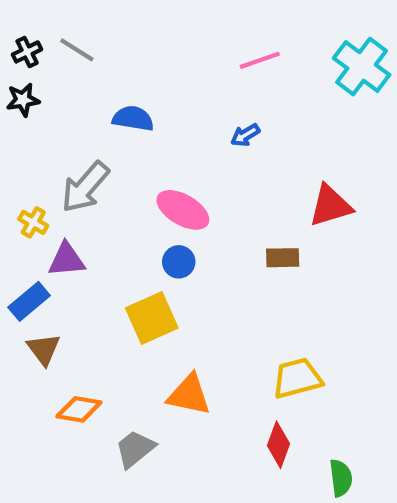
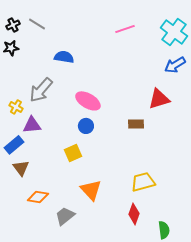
blue arrow: (245, 135) -> (175, 65), moved, size x1.5
yellow square: (152, 318) -> (73, 153), size x0.7
orange triangle: (189, 395) -> (91, 190), turned 35

